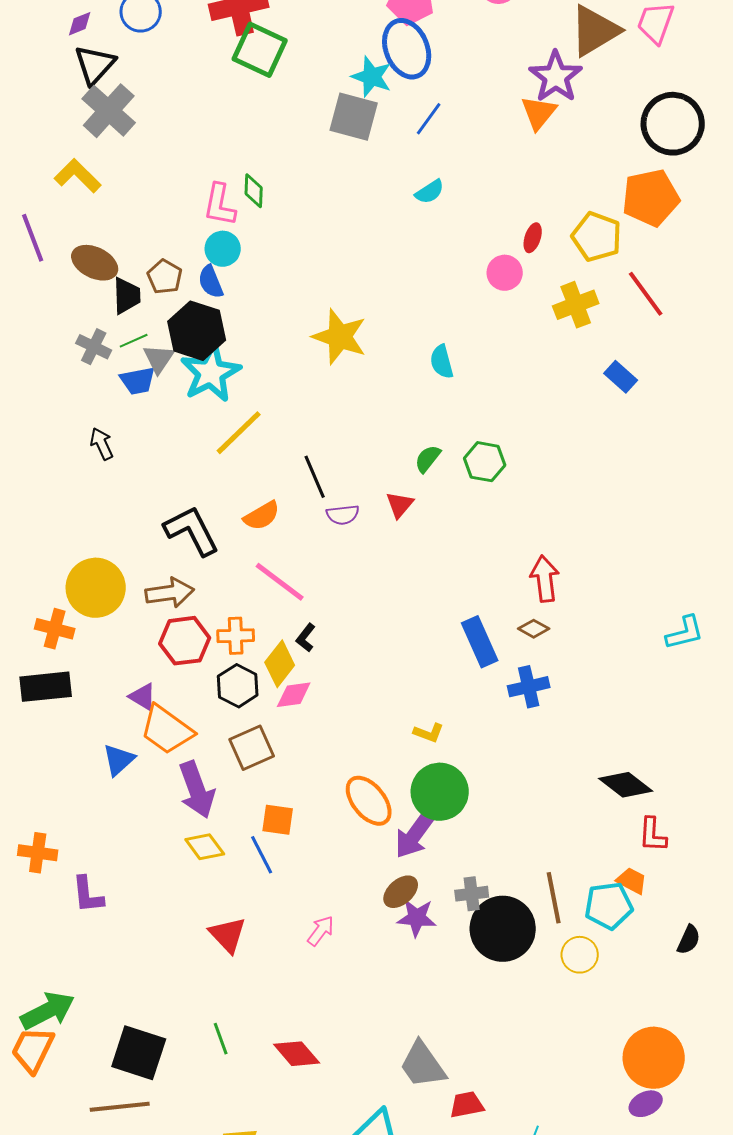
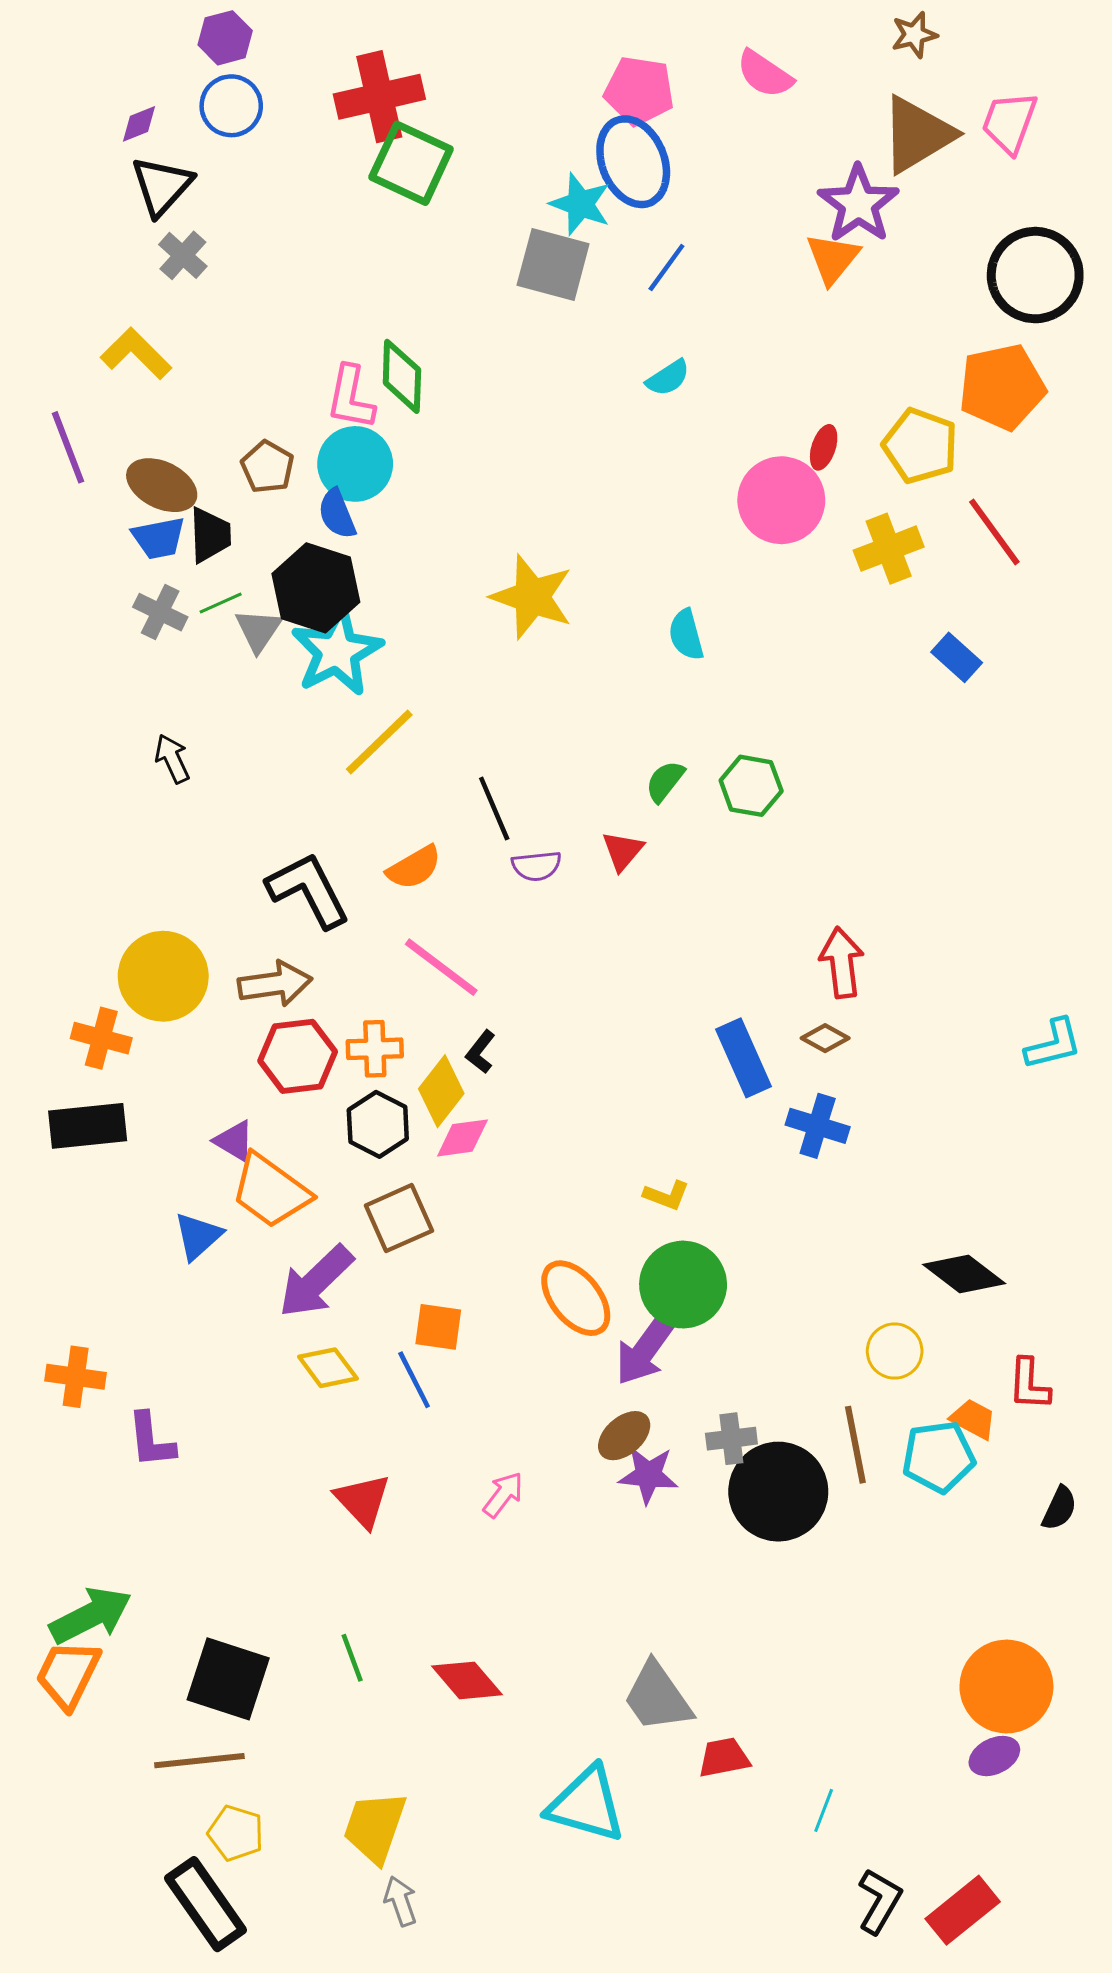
gray cross: (109, 111) -> (183, 255), size x0.6
green diamond: (254, 191) -> (402, 376), size x1.4
cyan circle: (223, 249) -> (355, 464), size x1.4
pink circle: (505, 273) -> (781, 500), size x1.6
brown pentagon: (165, 277) -> (267, 467), moved
blue trapezoid: (138, 381) -> (159, 538), moved
blue cross: (529, 687) -> (818, 1126), turned 30
purple arrow: (197, 790) -> (316, 1282), turned 66
red L-shape: (653, 835) -> (1029, 1384), moved
yellow circle: (580, 955) -> (895, 1351), moved

